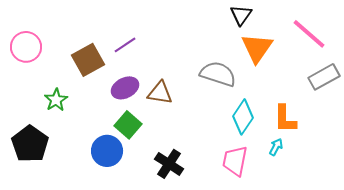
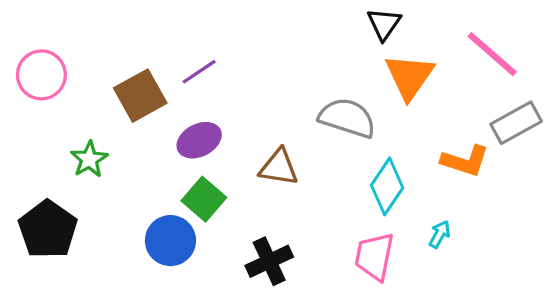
brown triangle: (160, 93) -> (279, 167), moved
orange L-shape: (285, 119) -> (465, 161), moved, turned -72
black cross: (169, 164) -> (269, 261), turned 32

